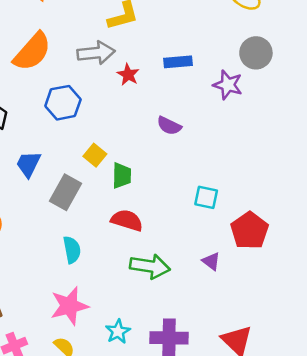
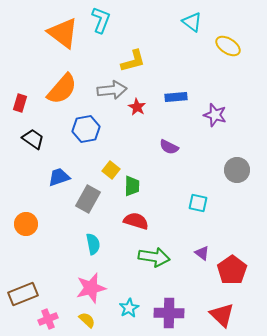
gray circle: (256, 53) -> (237, 170), moved
blue trapezoid: (28, 164) -> (59, 177), turned 45
red pentagon: (250, 231) -> (232, 270), moved

